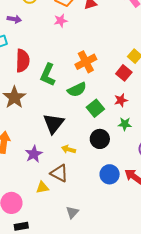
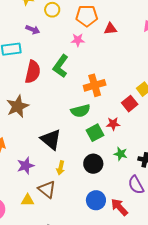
green L-shape: (48, 75) -> (61, 66), moved
red star: (121, 100) -> (113, 124), moved
black triangle: (53, 123) -> (51, 139), turned -40
yellow arrow: (68, 149) -> (61, 168), turned -104

